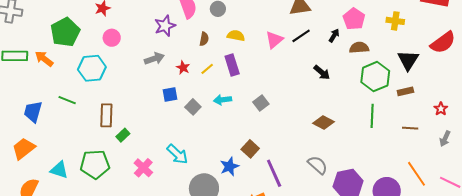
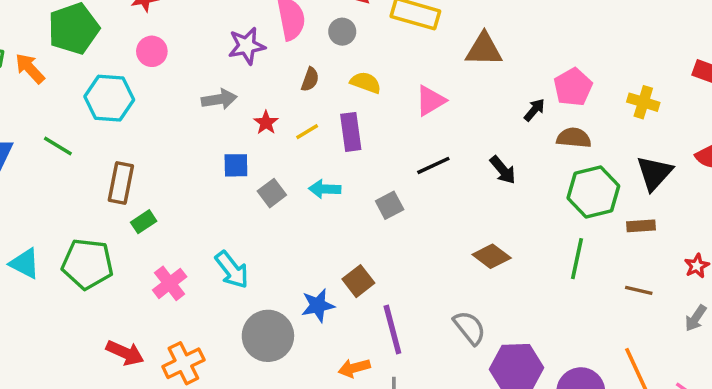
black line: (301, 36) -> (433, 165), moved

